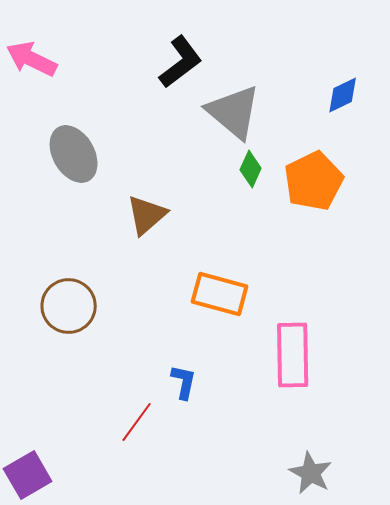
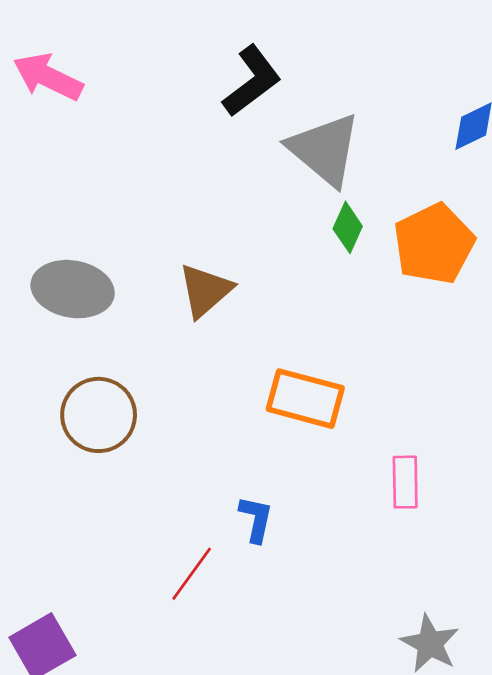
gray ellipse: (74, 154) -> (73, 289), moved, turned -50
pink rectangle: (293, 355) -> (405, 482), size x0.6

